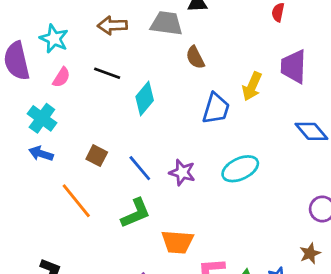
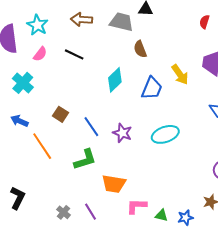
yellow arrow: (252, 86) -> (180, 75), turned -65
cyan diamond: (145, 98) -> (115, 80), moved
blue arrow: (41, 154) -> (19, 121), moved

